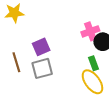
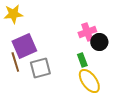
purple square: (41, 47) -> (24, 46), moved, size x1.4
green rectangle: (93, 63) -> (82, 60), moved

